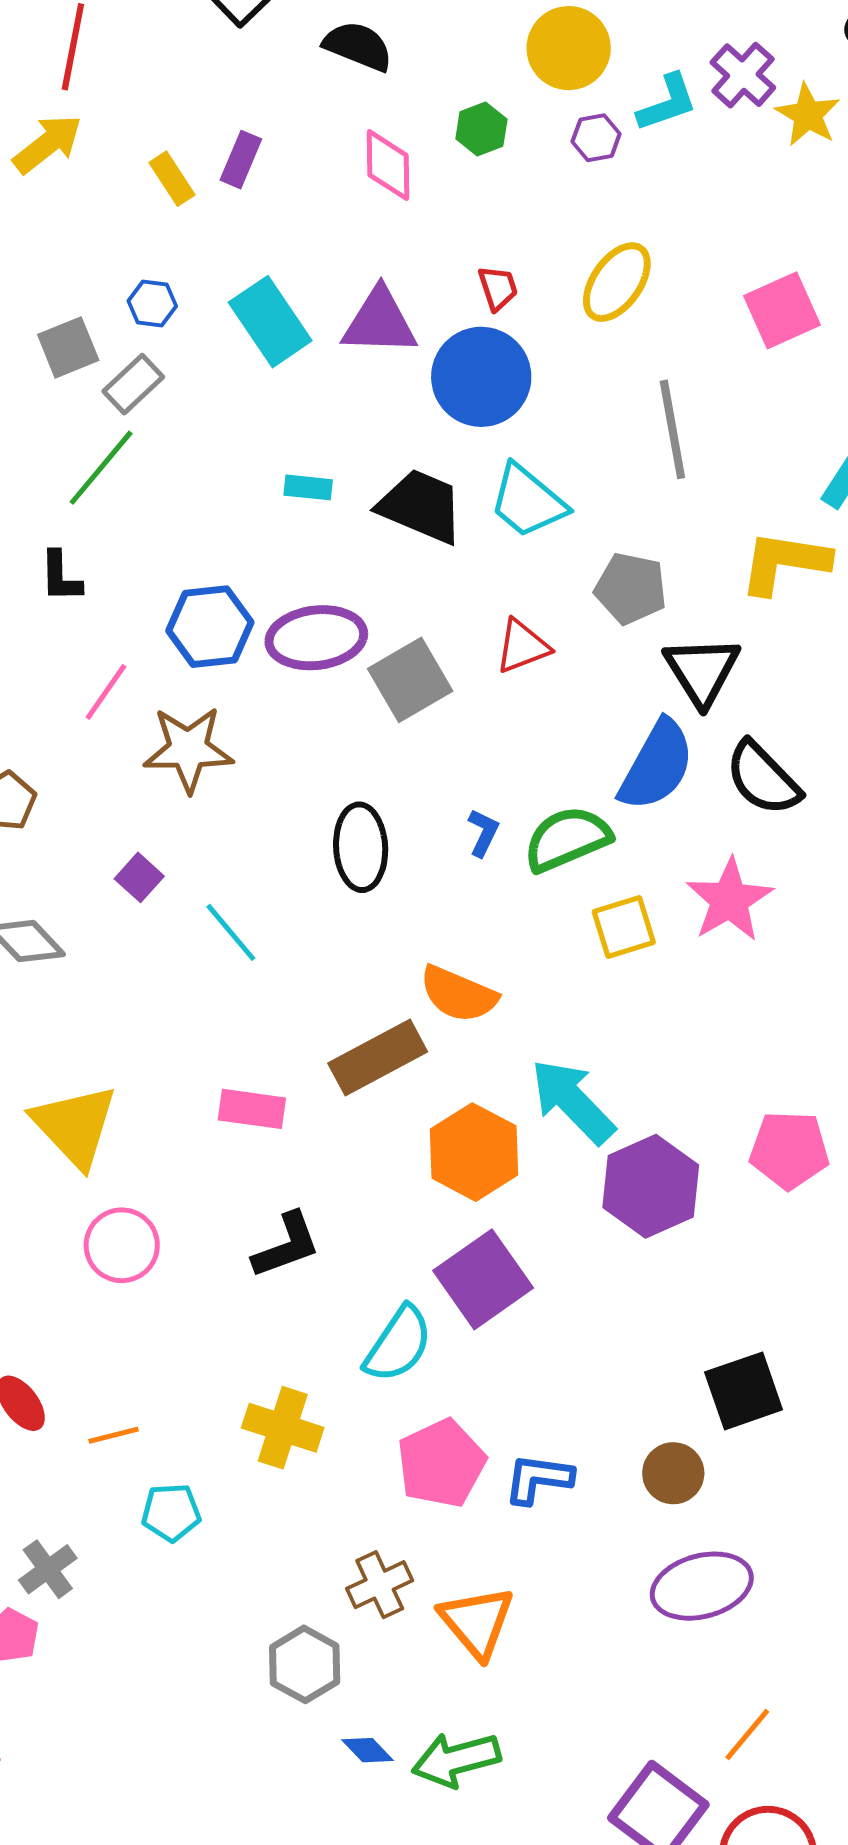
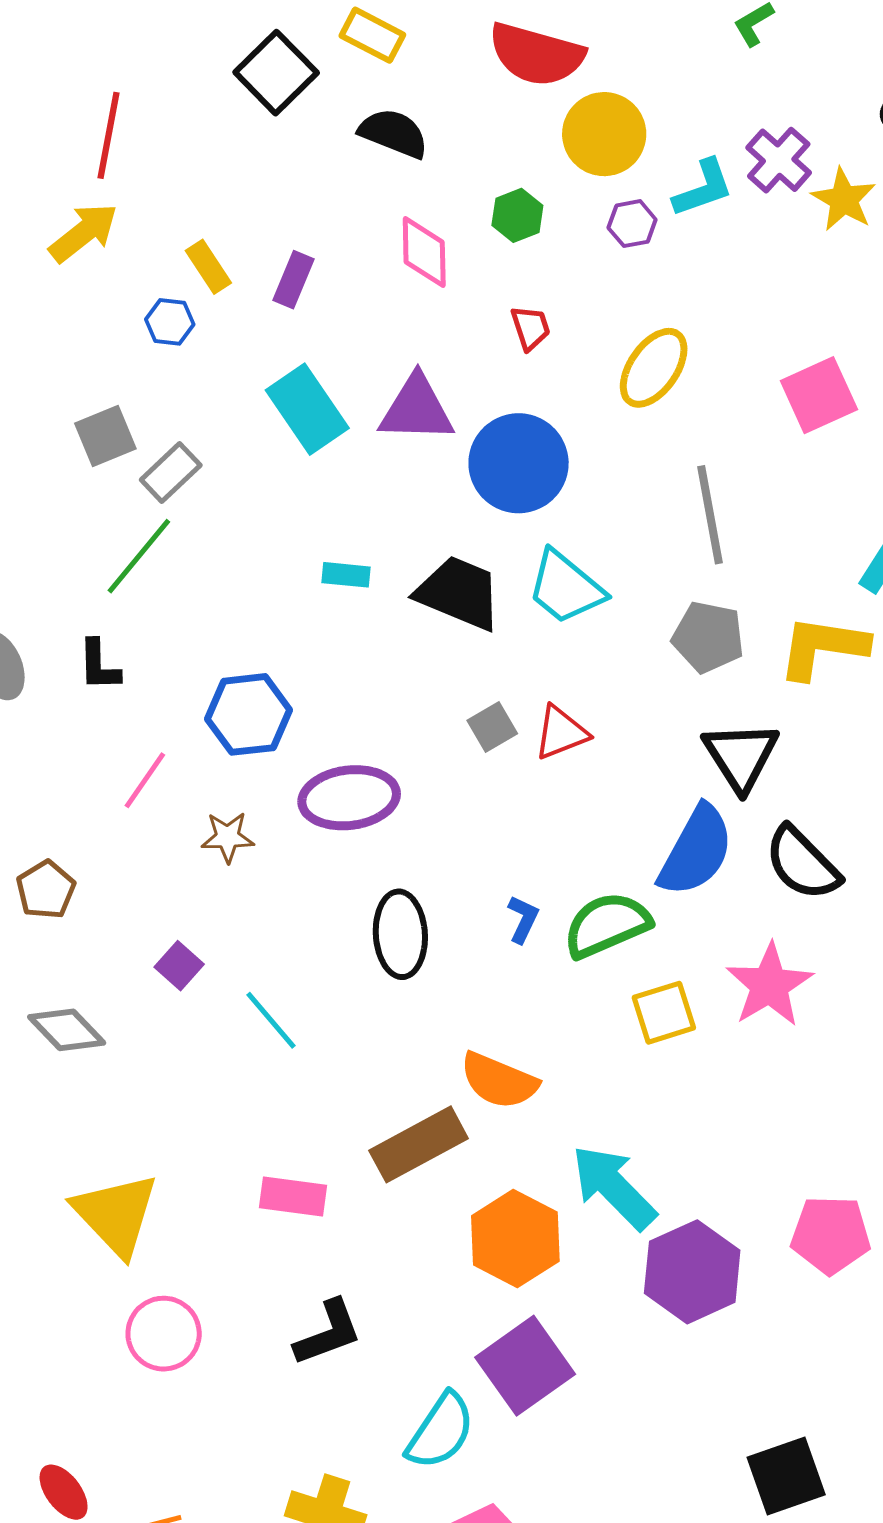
purple rectangle: (241, 160) -> (294, 280), moved
red trapezoid: (498, 288) -> (530, 328), moved
blue hexagon: (152, 303) -> (170, 322), moved
gray pentagon: (631, 588) -> (708, 637), moved
purple ellipse: (316, 638) -> (349, 798), moved
gray square: (410, 680) -> (492, 727), moved, size x0.6
brown star: (188, 749) -> (228, 837), size x0.6

